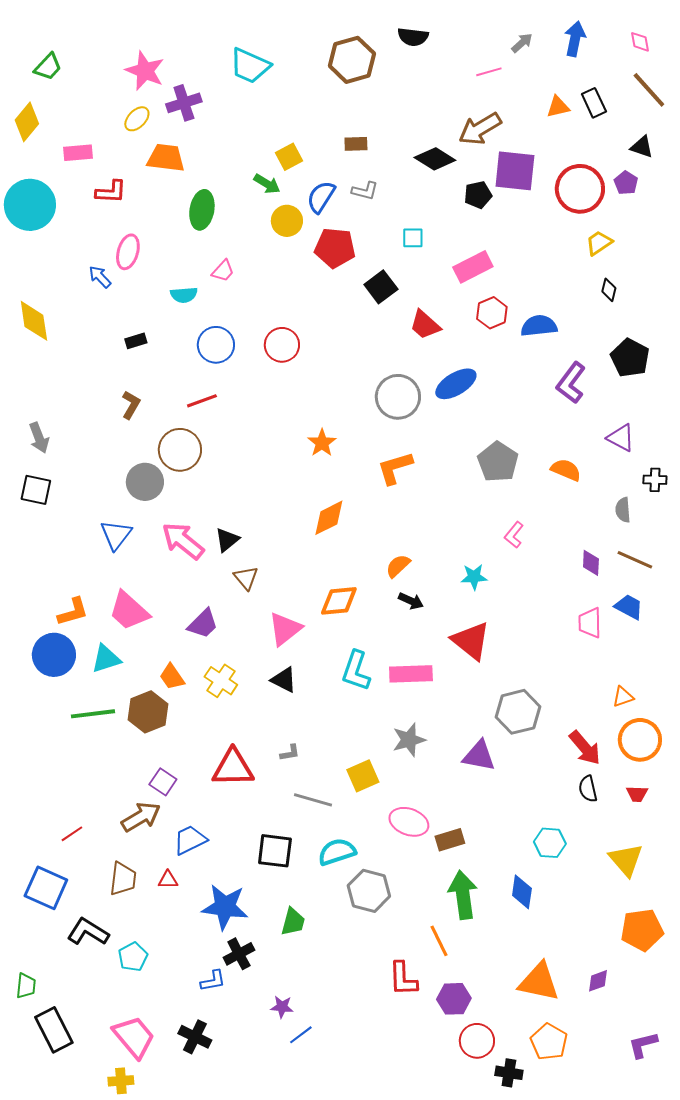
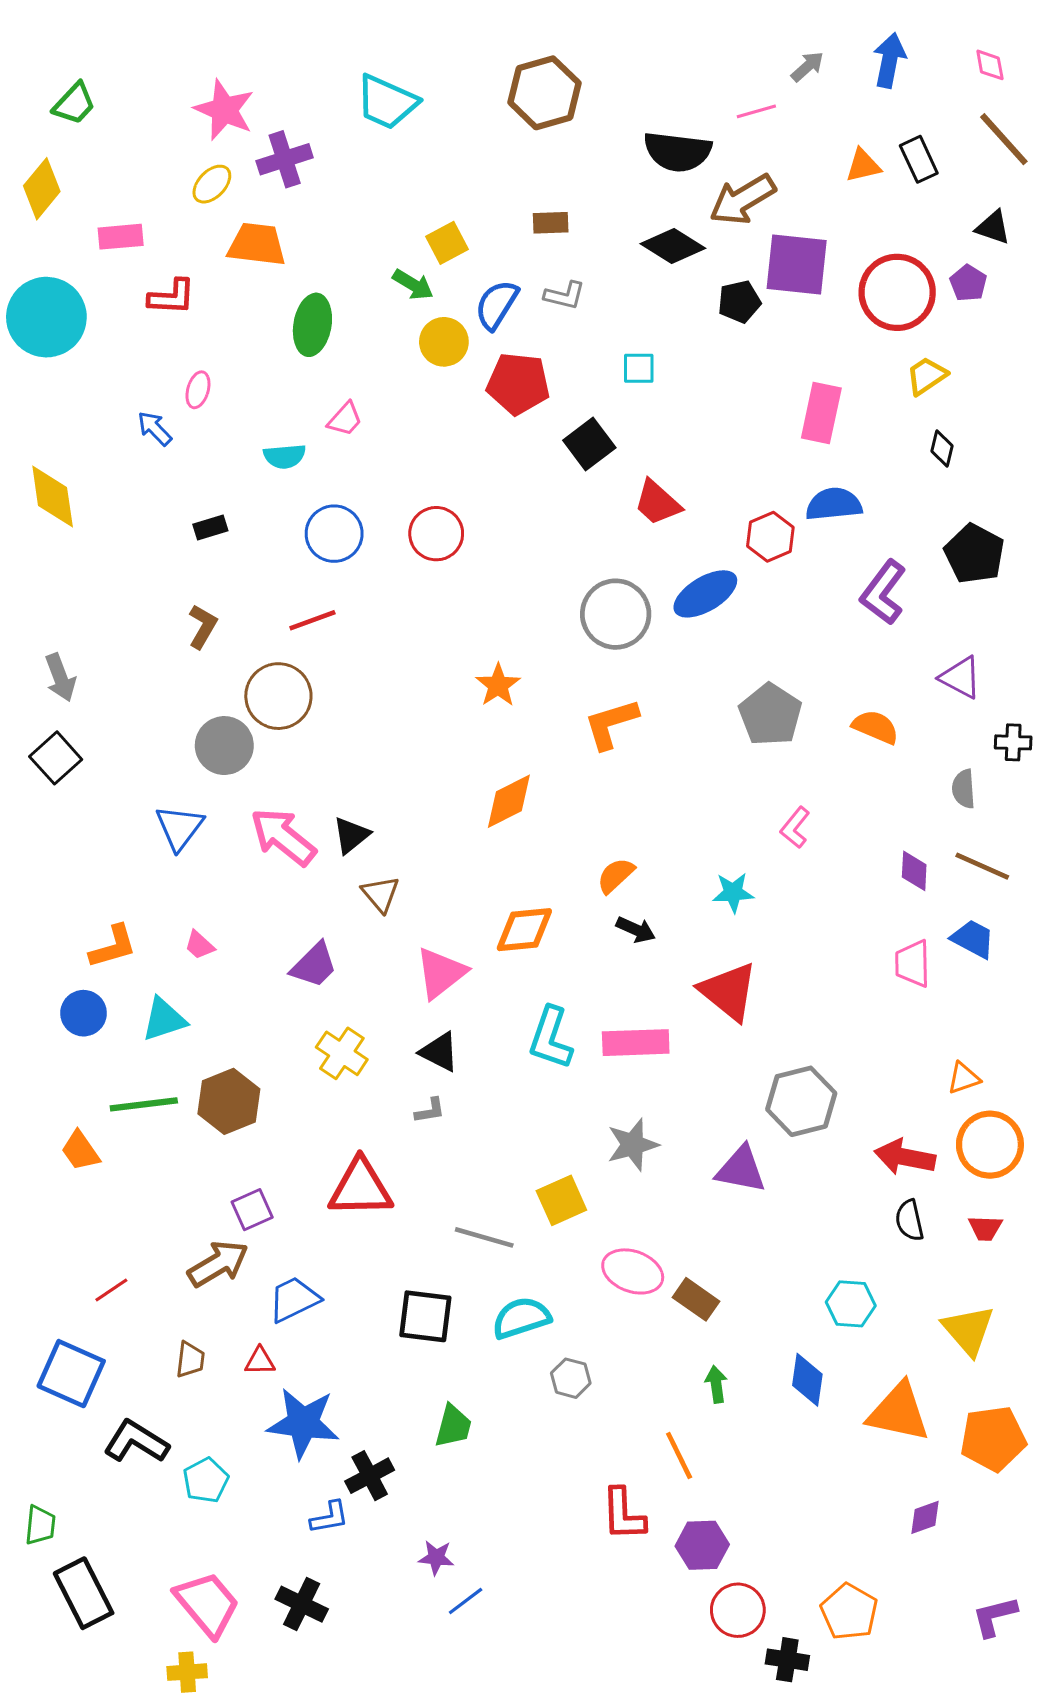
black semicircle: (413, 37) -> (677, 152), moved, size x1.4
pink ellipse: (128, 252) -> (198, 390), size x0.7
pink rectangle: (473, 267) -> (821, 413), moved, turned -51
red hexagon: (492, 313) -> (770, 537), moved
black square: (36, 490) -> (56, 758), turned 36
pink trapezoid: (129, 611) -> (200, 945), size x0.5
blue circle: (54, 655) -> (84, 1013), size x0.7
orange trapezoid: (172, 677) -> (80, 1151), moved
red arrow: (585, 748) -> (905, 1157), turned 141
gray L-shape: (290, 753) -> (430, 1111), moved
purple square: (163, 782) -> (252, 1210), turned 32
brown rectangle: (450, 840) -> (696, 1299), turned 52
brown trapezoid: (123, 879) -> (190, 1360), size x0.7
gray hexagon: (369, 891) -> (571, 1378), size x0.6
green arrow: (463, 895) -> (716, 1384), size x0.5
blue star: (225, 907) -> (303, 1423), moved
orange triangle: (539, 982) -> (899, 1412), moved

